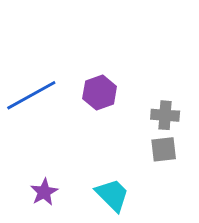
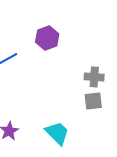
purple hexagon: (100, 92) -> (47, 38), moved

